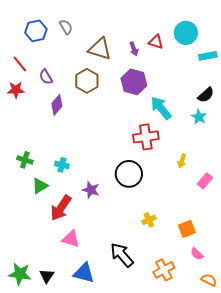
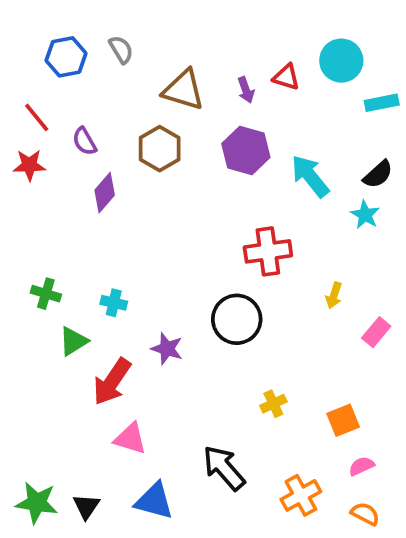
cyan arrow: (161, 108) -> (310, 176), moved
pink semicircle: (197, 254) -> (361, 466), turned 112
orange semicircle: (209, 280) -> (365, 514), moved

